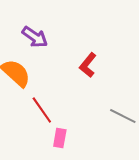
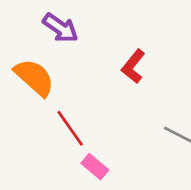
pink rectangle: (60, 138) -> (95, 167), turned -60

